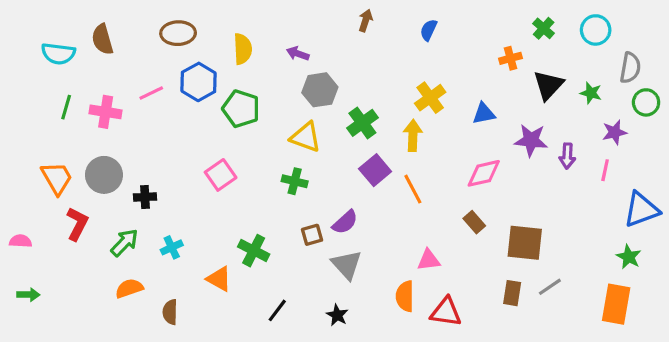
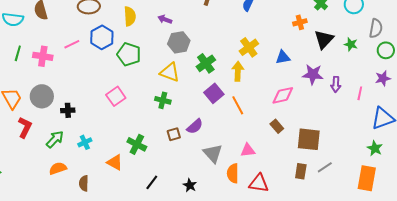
purple star: (615, 132) -> (383, 78), moved
gray triangle: (347, 265) -> (213, 153), moved

